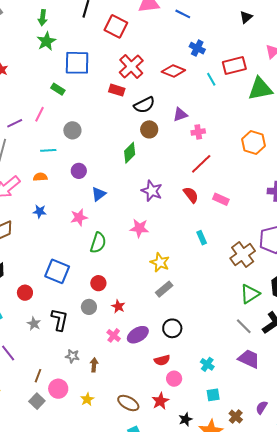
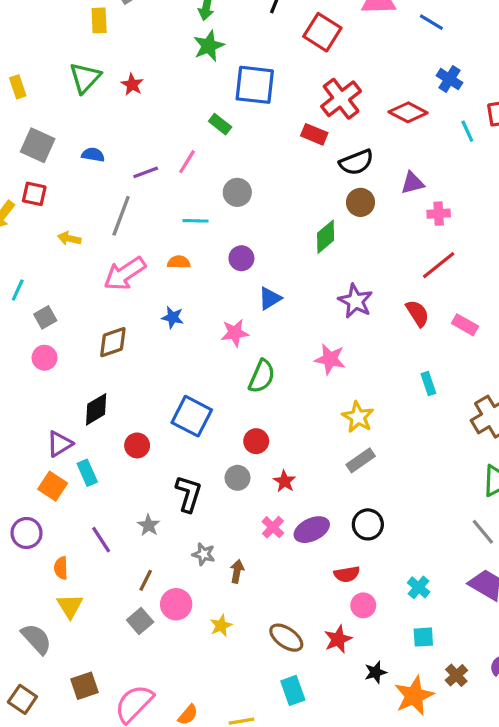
gray star: (34, 324) -> (149, 525), moved

